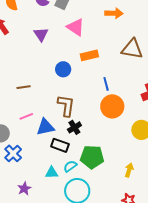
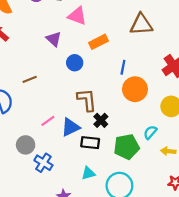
purple triangle: (41, 34) -> (54, 39), moved
blue line: (106, 84) -> (123, 67), turned 40
brown line: (24, 87) -> (30, 79), moved
cyan semicircle: (70, 166) -> (150, 132), moved
yellow arrow: (129, 170) -> (168, 151), turned -88

